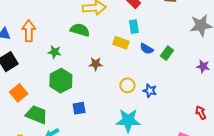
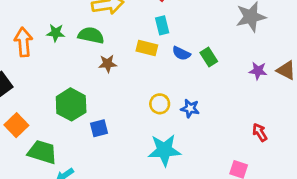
green star: (55, 52) -> (56, 33), moved
green rectangle: (167, 53) -> (209, 57), turned -64
brown star: (96, 64) -> (108, 64), moved
blue square: (79, 108) -> (99, 128), moved

